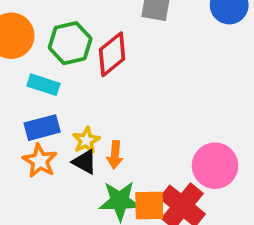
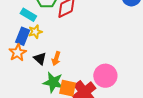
blue rectangle: (42, 128) -> (23, 36), turned -66
yellow star: (86, 140) -> (35, 32), moved

